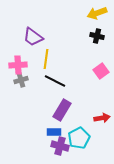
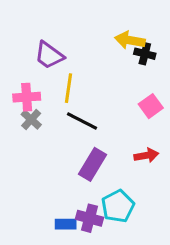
yellow arrow: (97, 13) -> (130, 40), moved, turned 30
gray cross: (21, 80) -> (31, 120), turned -32
red arrow: (102, 118) -> (146, 155), moved
blue rectangle: (54, 132) -> (66, 224), moved

